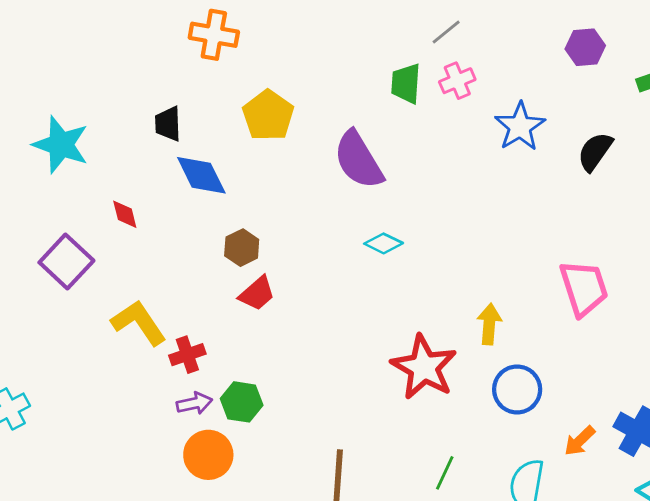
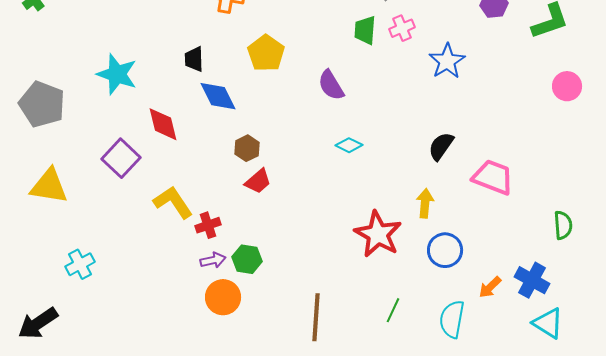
black semicircle: (595, 152) -> (441, 146), moved
purple semicircle: (359, 160) -> (331, 85), size x0.7
red diamond: (125, 214) -> (163, 124), size x1.6
pink trapezoid: (584, 288) -> (493, 177), turned -51

